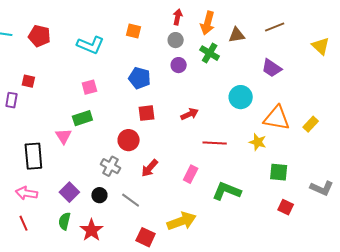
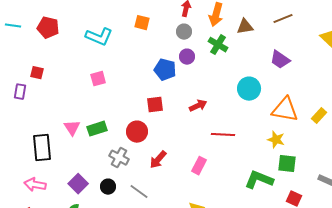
blue pentagon: (140, 78) -> (165, 70), moved
green rectangle: (82, 118) -> (97, 129), moved
yellow star: (258, 142) -> (276, 140), moved
green L-shape: (227, 191) -> (259, 180), moved

